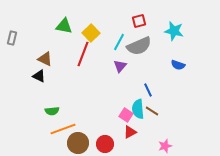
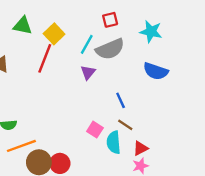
blue semicircle: (178, 65) -> (156, 71), size x1.5
cyan semicircle: (138, 109) -> (114, 142), moved
red triangle: (130, 132) -> (140, 148), moved
red circle: (105, 144) -> (60, 163), moved

